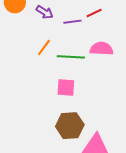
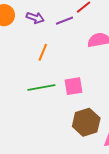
green line: (71, 57) -> (41, 88), moved

